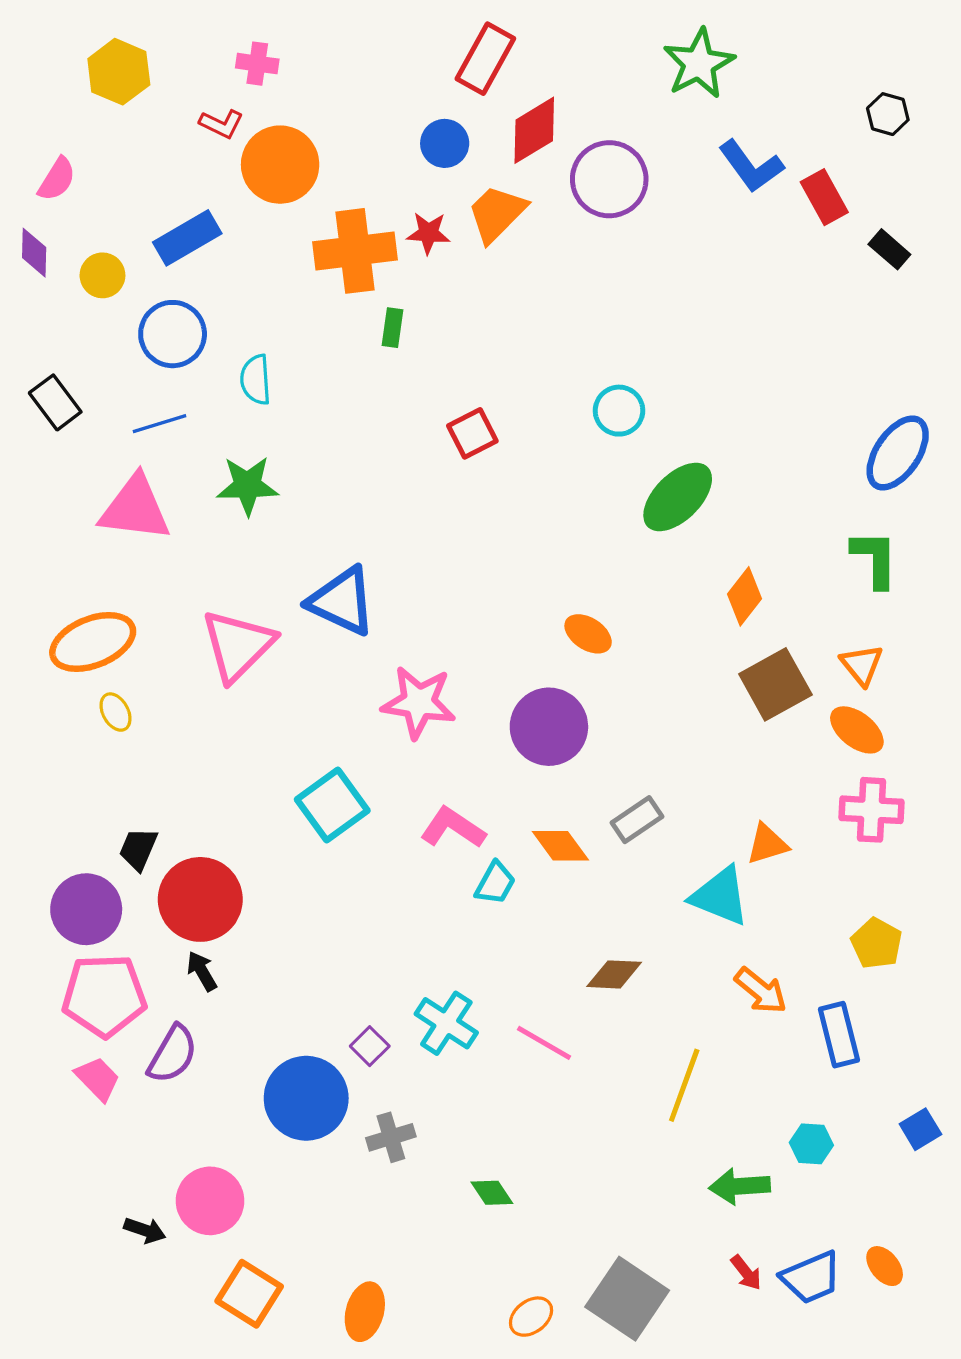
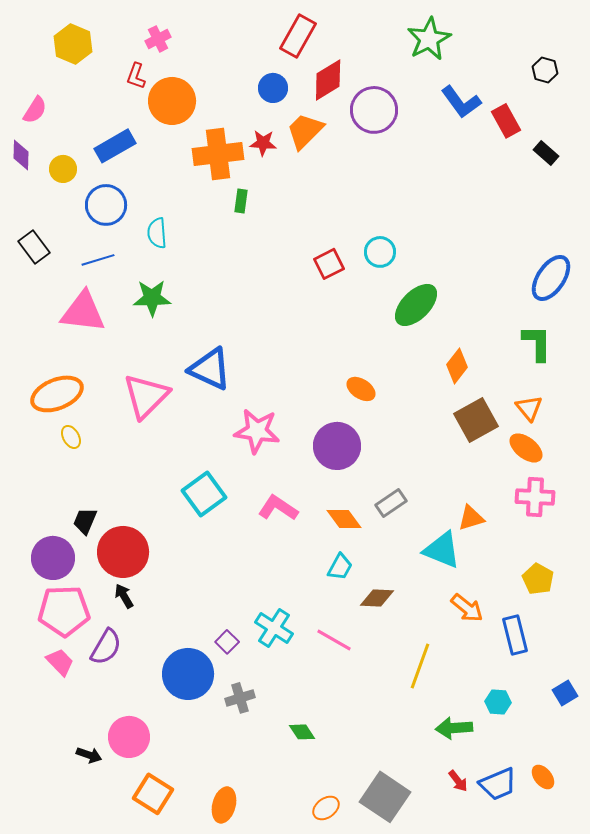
pink cross: (257, 64) -> (158, 39), turned -35
red L-shape: (221, 124) -> (136, 76), turned 84
red square: (472, 433) -> (329, 264), moved
cyan trapezoid: (495, 883) -> (340, 567), moved

